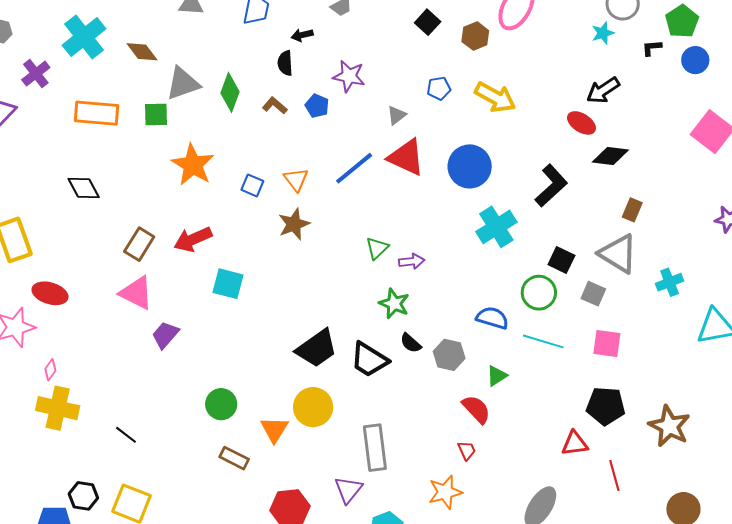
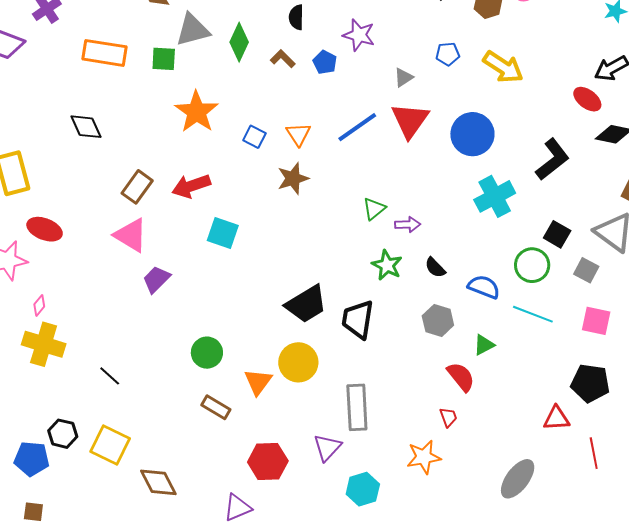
red triangle: (406, 157) -> (410, 120), turned 36
black semicircle: (411, 343) -> (435, 268), moved
black trapezoid: (369, 360) -> (358, 319), turned 63

